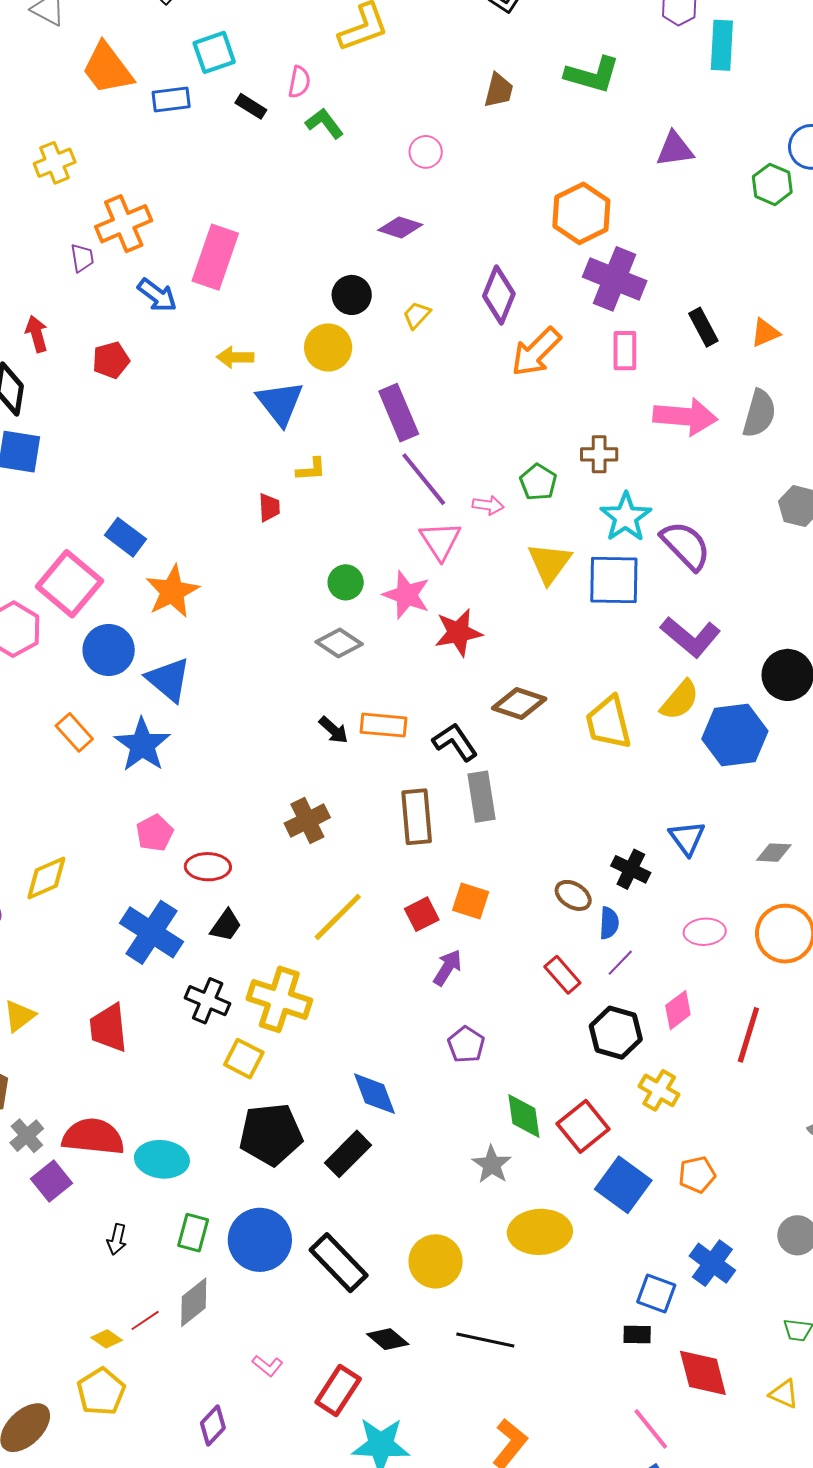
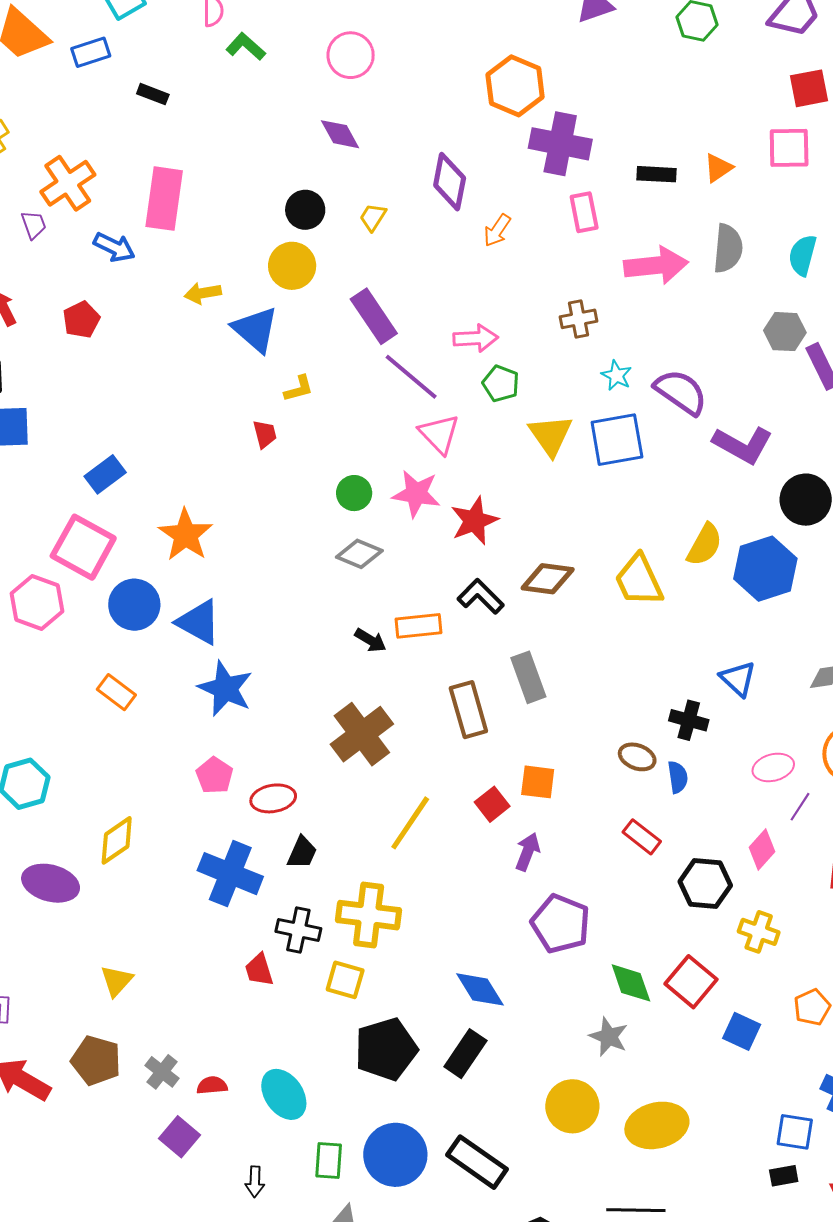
black rectangle: (251, 106) -> (153, 94), moved
pink circle: (426, 152) -> (351, 55), size x1.4
purple diamond: (400, 227) -> (340, 134), turned 54
black rectangle: (703, 327) -> (657, 174), turned -48
orange arrow: (536, 352) -> (497, 230), size x0.6
green pentagon: (538, 482) -> (501, 384), moved
pink arrow: (488, 505) -> (476, 338), moved, size x1.4
cyan star: (626, 517) -> (617, 375), size x0.6
blue rectangle: (125, 537) -> (105, 474), moved, turned -63
purple L-shape: (691, 637) -> (743, 445), moved
black L-shape: (455, 742) -> (481, 596), moved
blue star: (142, 745) -> (225, 688), moved
brown cross: (307, 820) -> (362, 734), size x1.4
purple line: (620, 963) -> (800, 807), moved
red trapezoid: (109, 1028) -> (259, 970), moved, size x0.7
purple pentagon: (466, 1045) -> (561, 924), size x1.6
gray cross: (27, 1136) -> (162, 1072), moved
red semicircle: (93, 1137) -> (212, 1085), size x0.5
cyan ellipse: (162, 1159) -> (284, 1094), turned 60
blue square: (623, 1185) -> (742, 1031), size x0.7
yellow ellipse: (540, 1232) -> (657, 1125), moved
yellow circle: (436, 1261) -> (572, 1106), moved

